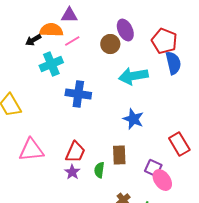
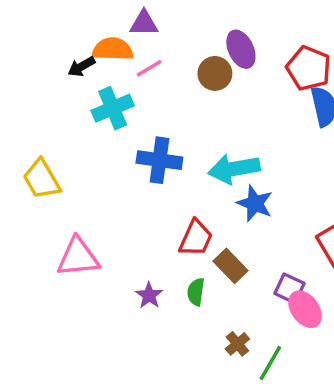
cyan arrow: (133, 76) -> (234, 169), moved
red trapezoid: (75, 152) -> (196, 238), moved
brown rectangle: (119, 155) -> (231, 266), turned -42

